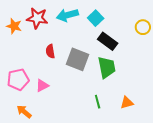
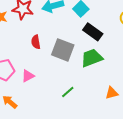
green trapezoid: (107, 67) -> (92, 58), turned -100
green line: (98, 102) -> (68, 92), moved, turned 64

